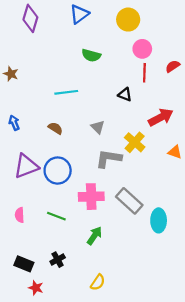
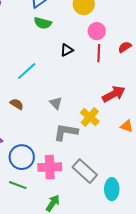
green semicircle: (91, 55) -> (43, 23), moved
cyan line: (66, 92) -> (27, 71), turned -35
black triangle: (125, 94) -> (67, 50), moved, turned -48
blue circle: (58, 171) -> (22, 157), moved

